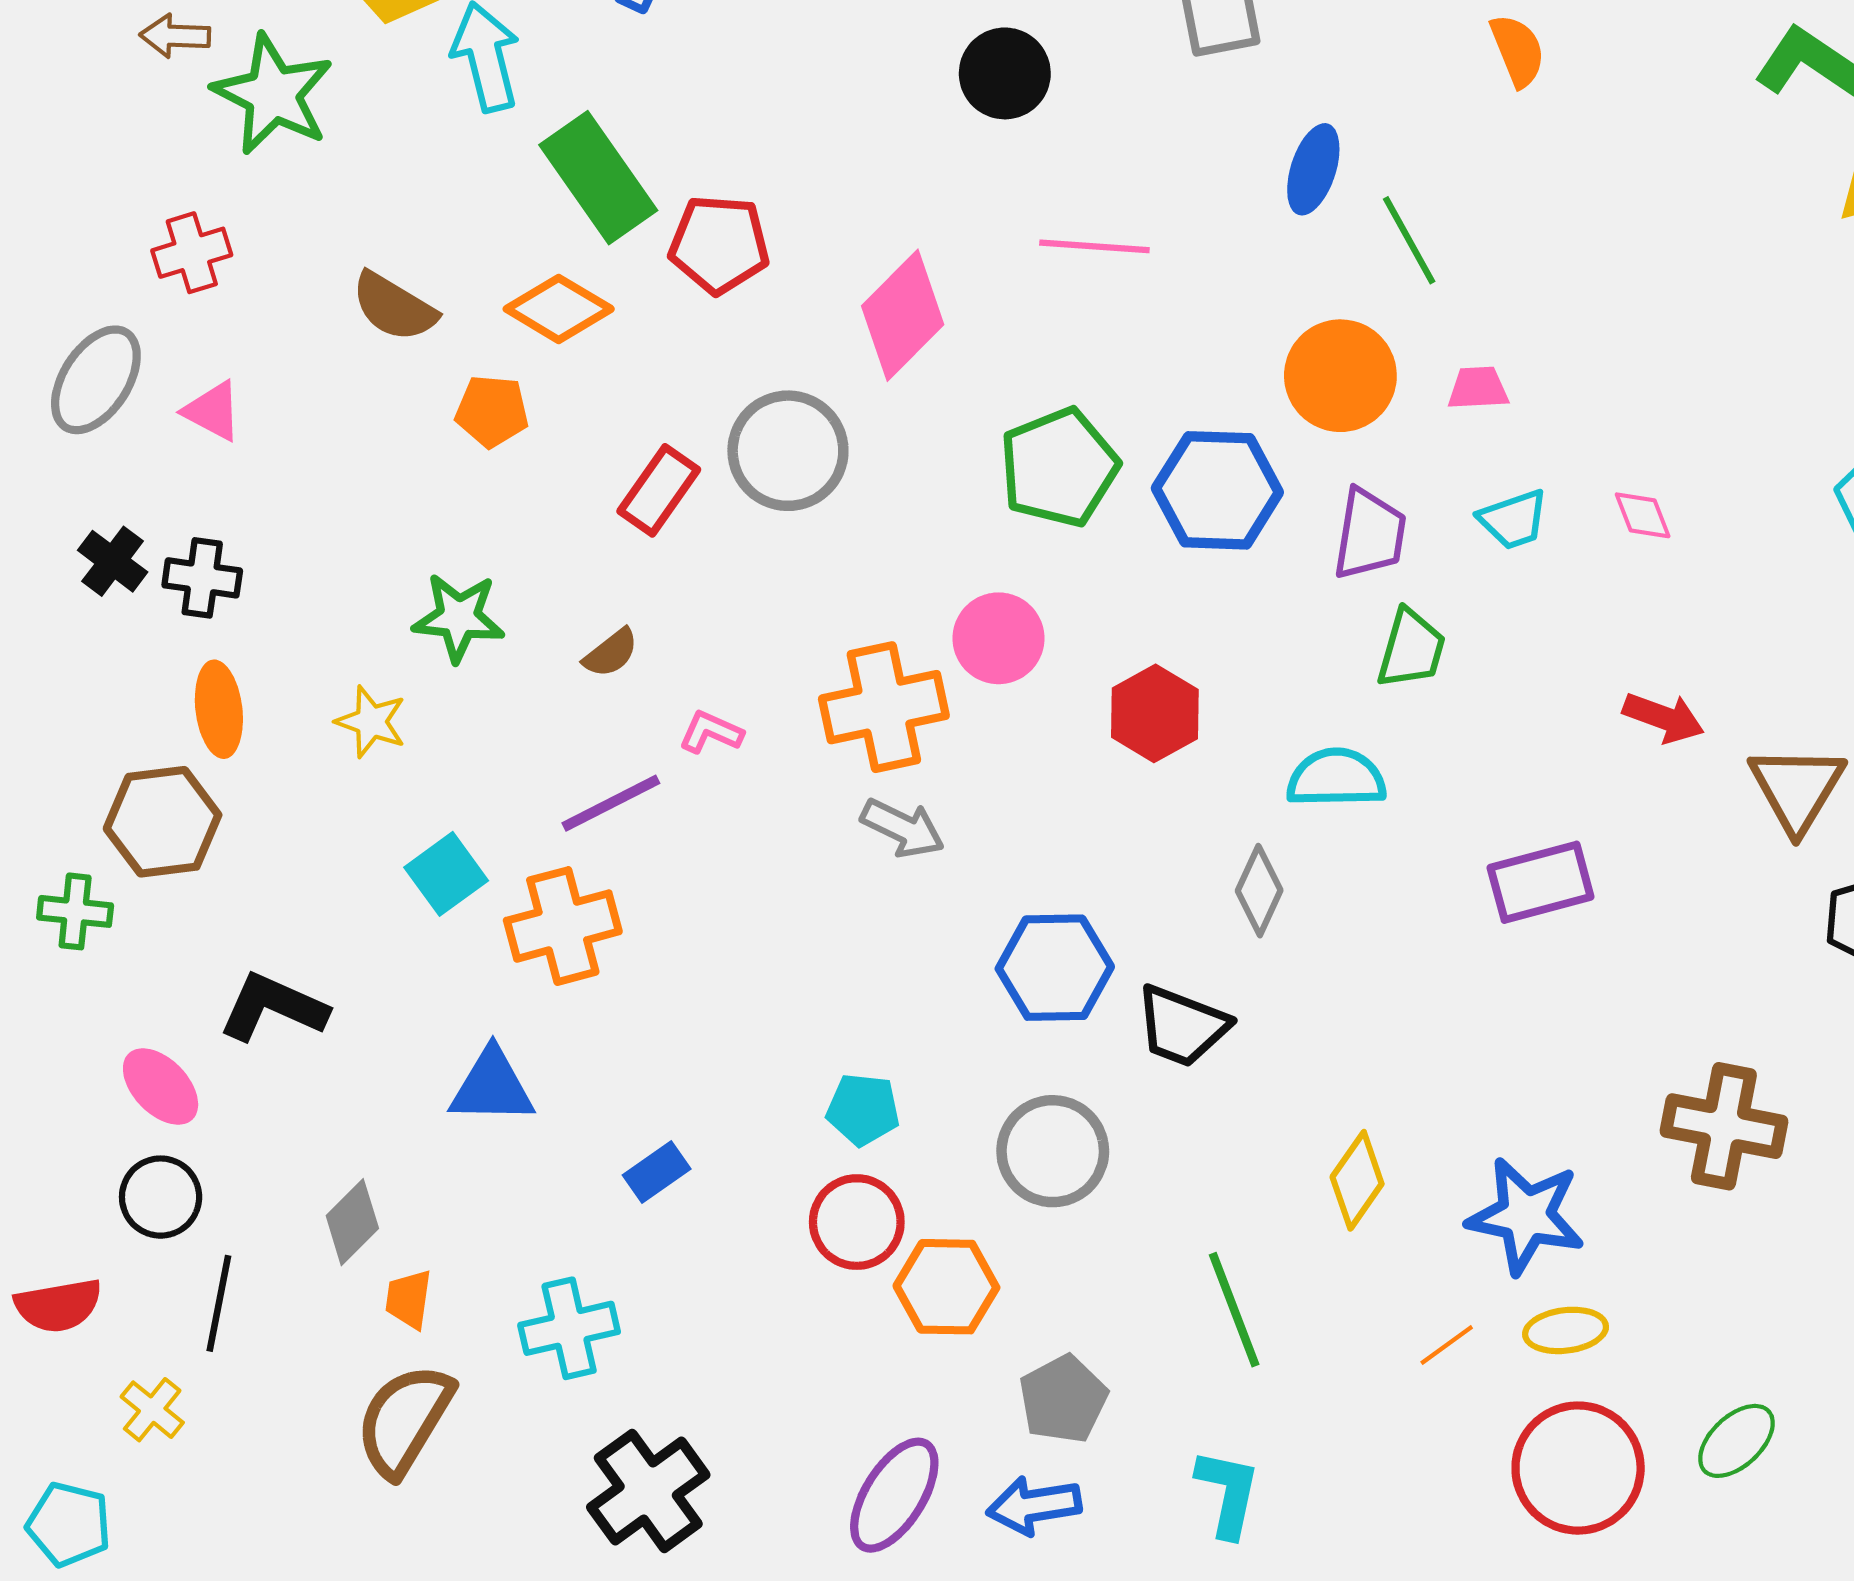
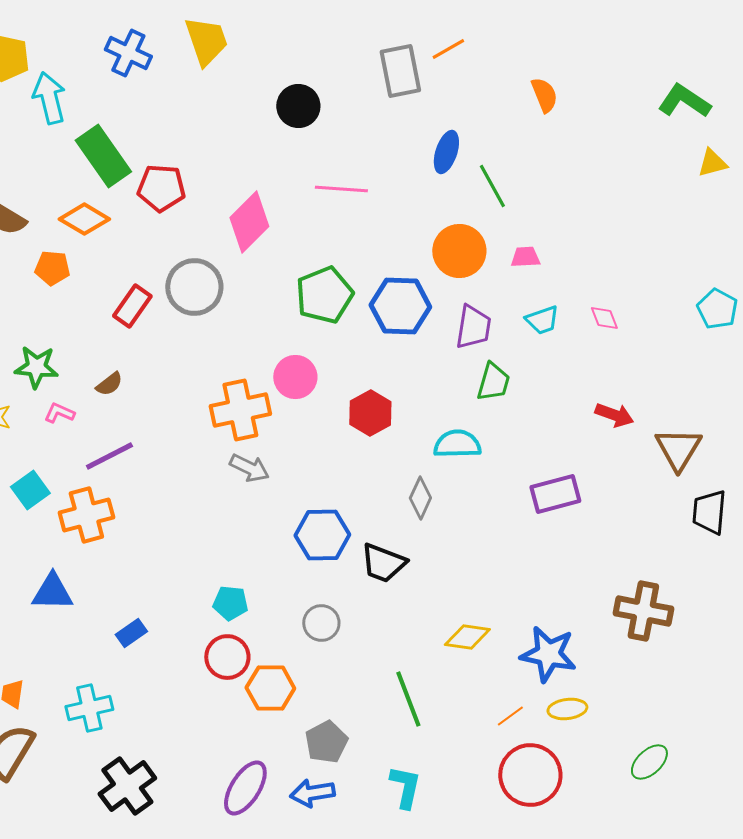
pink L-shape: (711, 732) -> (59, 413), moved
gray circle: (1053, 1151) -> (321, 623), size x0.7
yellow diamond: (1357, 1180) -> (467, 637), turned 63
red circle: (1578, 1468) -> (530, 775), moved

